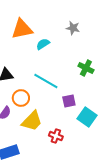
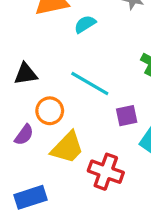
red cross: (56, 136) -> (106, 172), size x1.5

